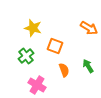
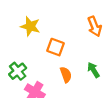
orange arrow: (89, 28) -> (95, 26), turned 36
green cross: (26, 56) -> (18, 71), moved

